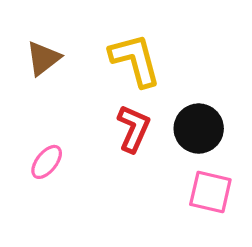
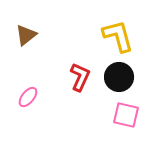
yellow L-shape: (135, 60) -> (118, 36), moved

